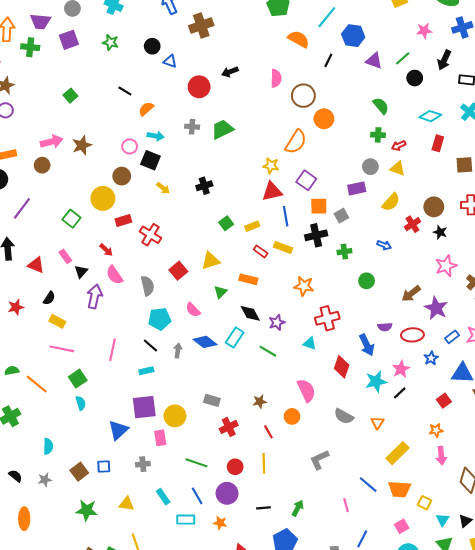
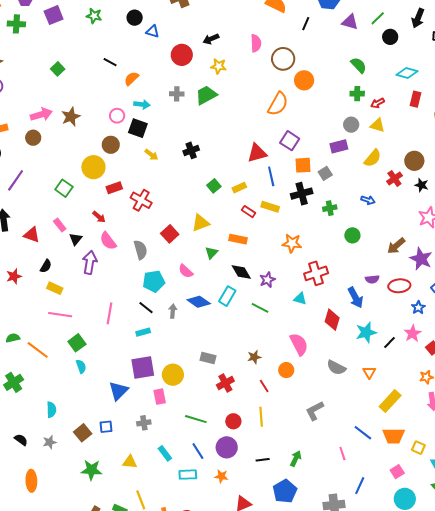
yellow star: (271, 166) -> (219, 66), moved
pink star: (401, 369) -> (413, 333), moved

